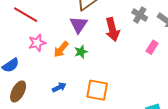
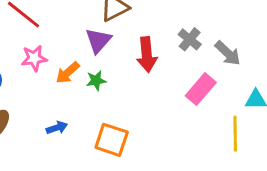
pink rectangle: (152, 47) -> (201, 89), size x1.5

